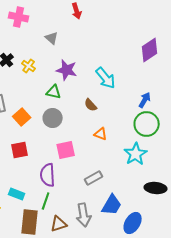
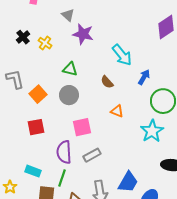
purple star: (67, 70) -> (83, 34), moved
blue arrow: (145, 100) -> (144, 77), moved
gray rectangle: (94, 178) -> (92, 155), moved

